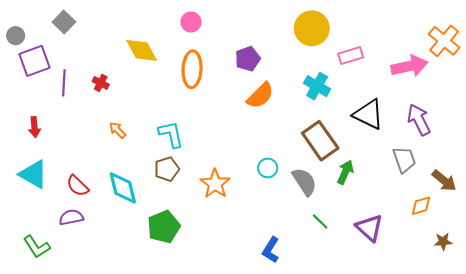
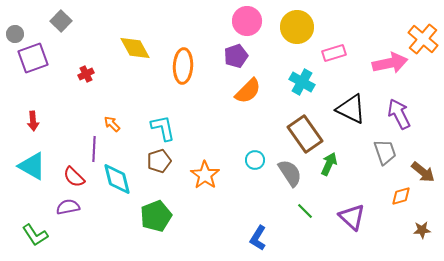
pink circle: (191, 22) -> (247, 21), moved, size x1.5
purple line: (64, 83) -> (94, 149), moved
red cross: (101, 83) -> (86, 74), moved, turned 35

